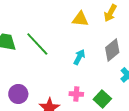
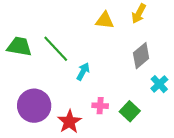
cyan arrow: (79, 57) -> (83, 72), moved
purple circle: (18, 94) -> (34, 106), size x1.5

